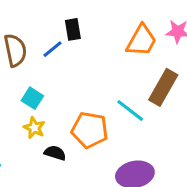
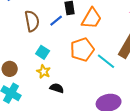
orange trapezoid: (141, 41) -> (92, 18), moved
orange pentagon: (90, 130) -> (82, 50), moved, turned -30

